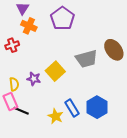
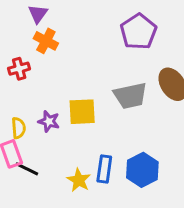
purple pentagon: (62, 18) -> (138, 32), moved
yellow square: (55, 71) -> (82, 112), turned 36
blue rectangle: (72, 108) -> (104, 169), turned 36

